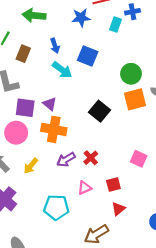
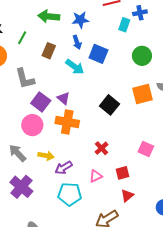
blue star: (81, 18) -> (80, 20), moved
blue arrow: (55, 46) -> (77, 42), moved
brown rectangle: (23, 54) -> (49, 51), moved
green circle: (131, 74) -> (142, 56), moved
purple square: (25, 108) -> (41, 102), turned 30
purple arrow: (66, 160) -> (64, 168), moved
yellow arrow: (31, 166) -> (46, 156), turned -119

